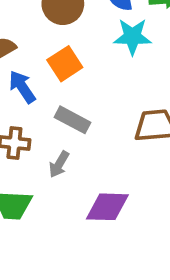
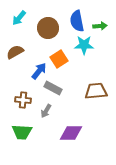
orange square: (65, 64) -> (59, 59), moved
blue arrow: (22, 87) -> (39, 71), moved, turned 72

